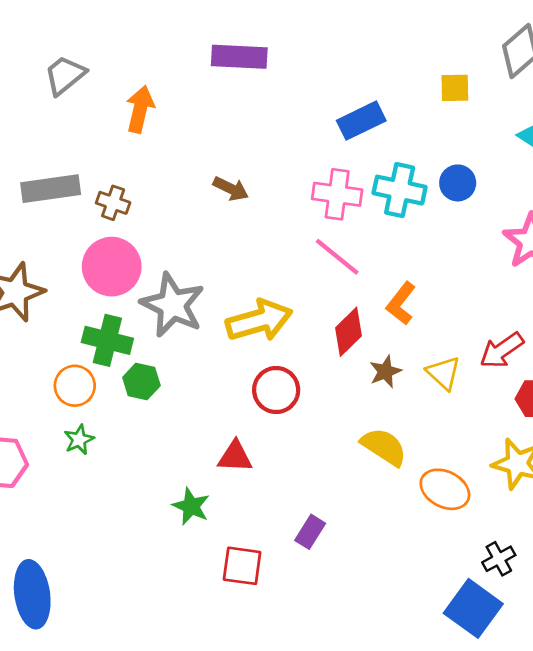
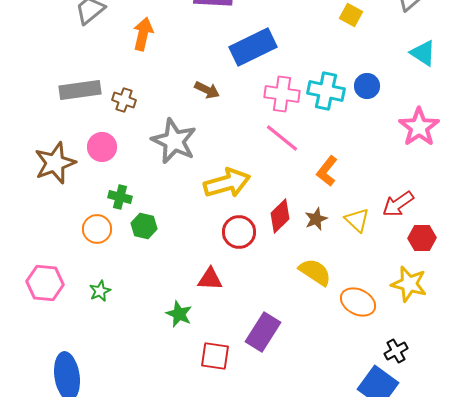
yellow square: (455, 88) -> (351, 15), moved, turned 30
blue rectangle: (361, 121) -> (253, 47), moved, size x1.4
pink circle: (112, 267) -> (102, 147), moved, size x0.7
gray star: (173, 305) -> (174, 141), moved
red diamond: (348, 332) -> (280, 216), moved
green cross: (107, 340) -> (120, 197), size x0.7
green star: (79, 440) -> (100, 291), moved
purple rectangle: (310, 532) -> (263, 332), size x1.6

